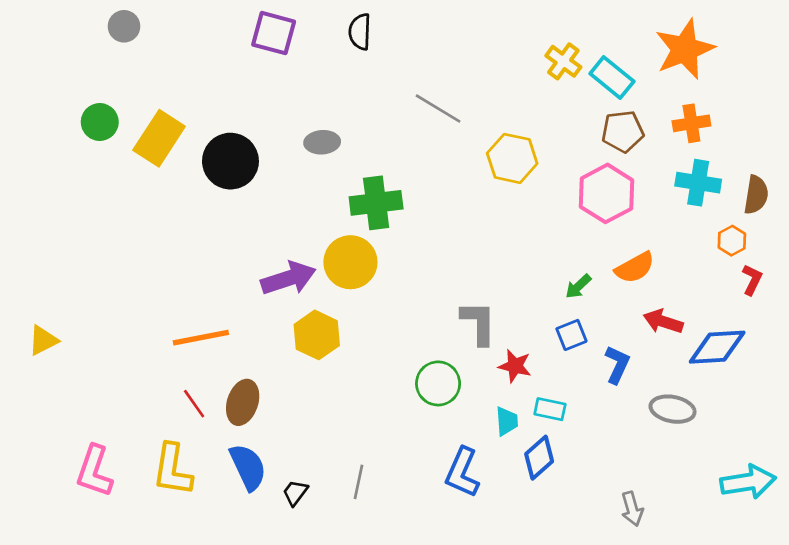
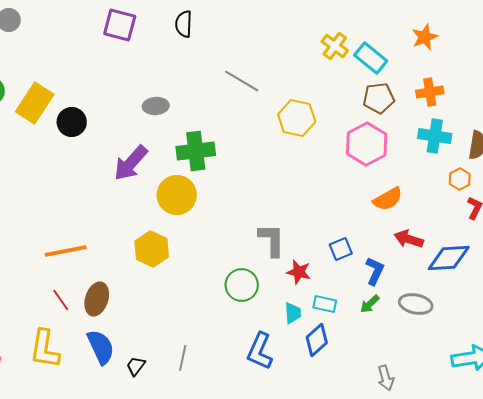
orange star: (685, 49) -> (425, 37), size x0.6
black circle: (230, 161) -> (72, 122), moved, size x0.7
purple arrow: (288, 278) -> (131, 163), moved, turned 150
green arrow: (578, 286) -> (370, 304), moved

